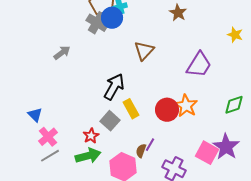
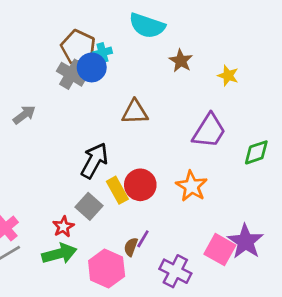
yellow star: (235, 35) -> (228, 76), moved
brown triangle: (144, 51) -> (135, 112), turned 45
green diamond: (234, 105) -> (256, 152), moved
red circle: (167, 110) -> (140, 185), moved

